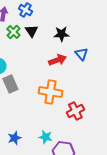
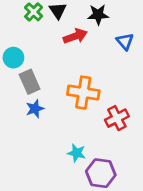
red arrow: (57, 60) -> (75, 36), moved
blue star: (14, 138) -> (35, 109), moved

